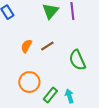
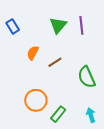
orange semicircle: (26, 46) -> (33, 53), moved
cyan arrow: (69, 96) -> (91, 115), moved

